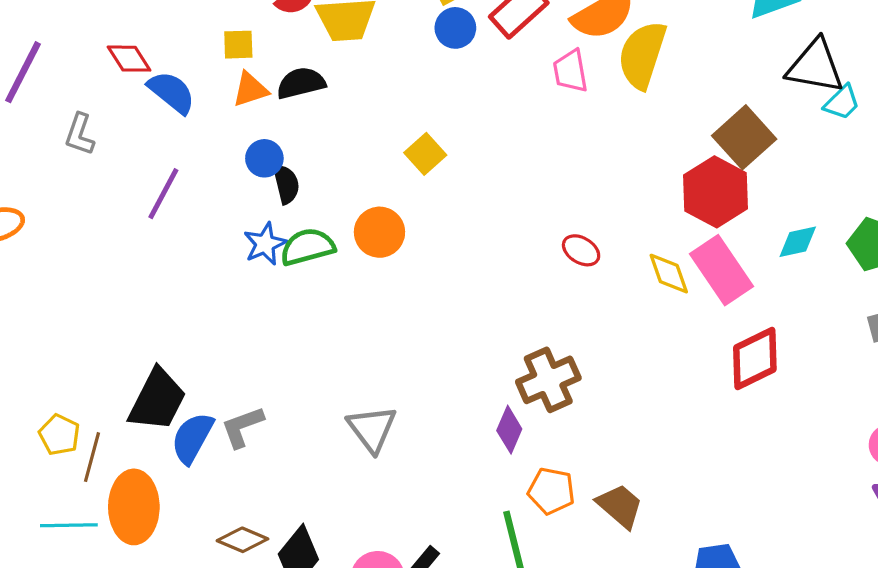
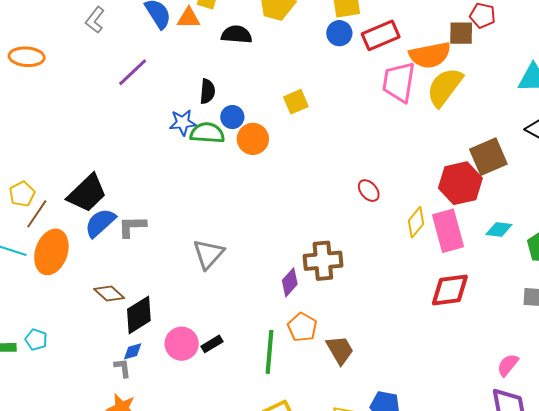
pink trapezoid: (570, 71) -> (399, 82), size x1.5
orange triangle: (250, 89) -> (189, 18), moved
blue circle: (264, 158) -> (232, 117), moved
yellow diamond: (669, 274) -> (416, 222), turned 40

